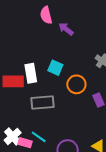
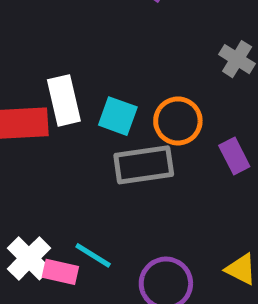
cyan square: (55, 68) -> (118, 116), moved
gray rectangle: (43, 103) -> (144, 165), moved

